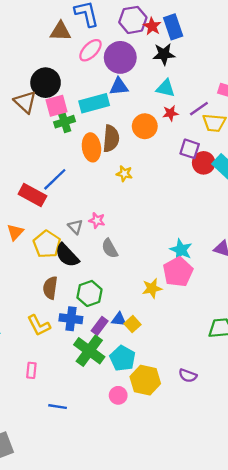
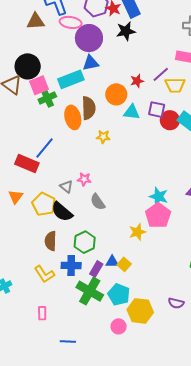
pink ellipse: (90, 50) -> (71, 22), moved, turned 60
cyan triangle: (166, 88) -> (132, 112), moved

